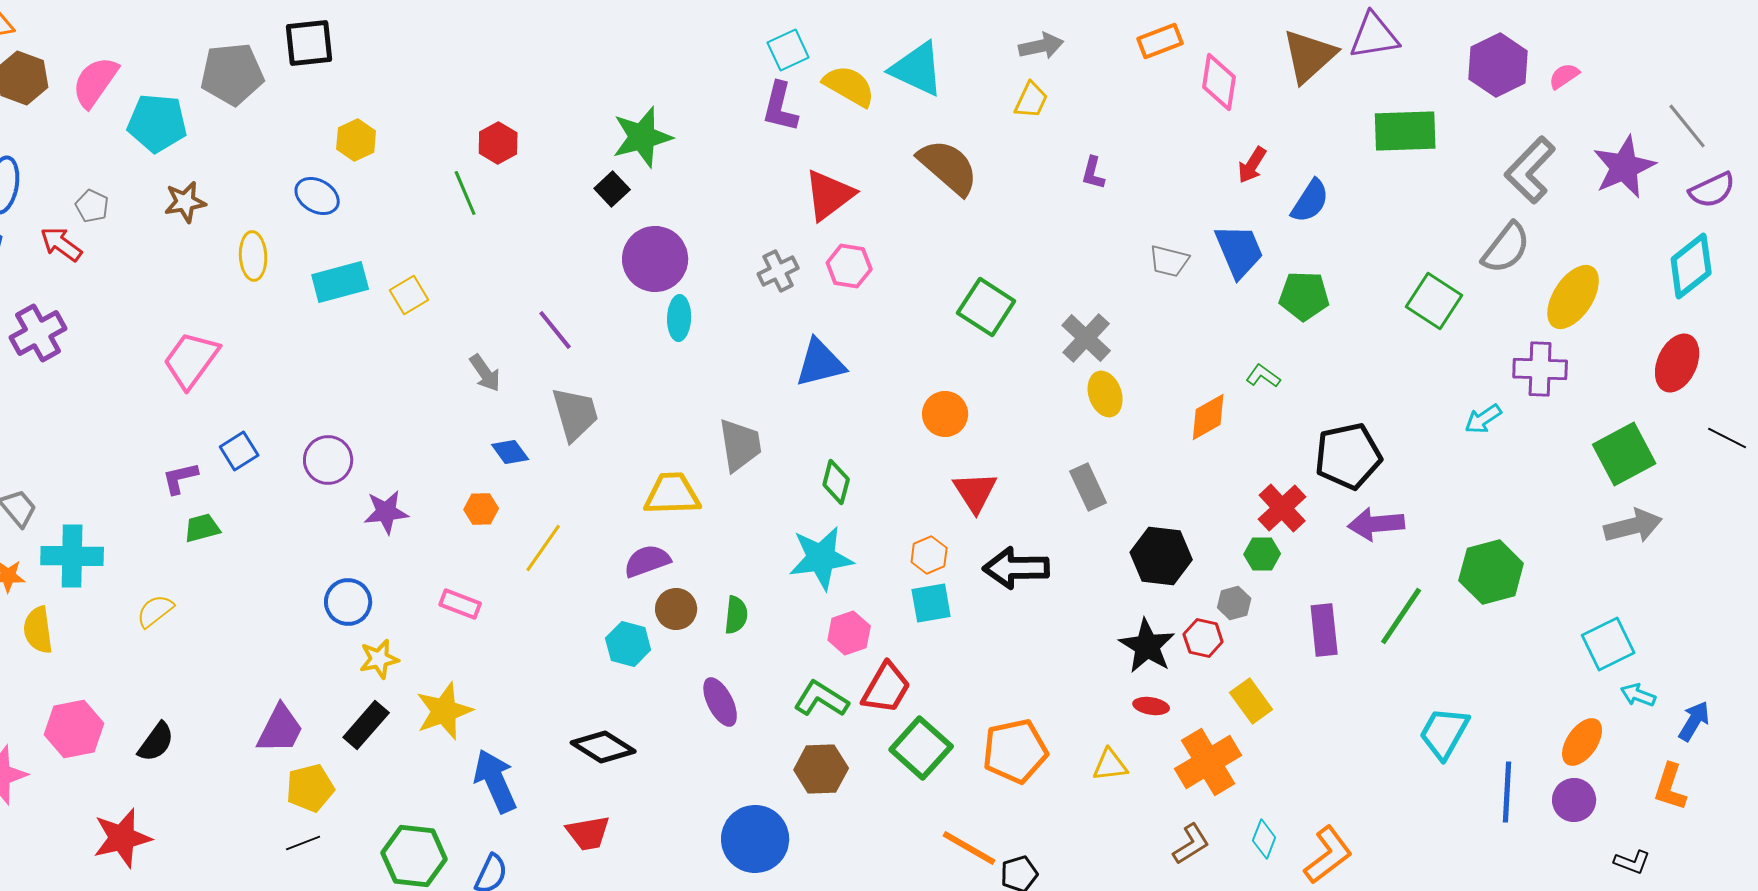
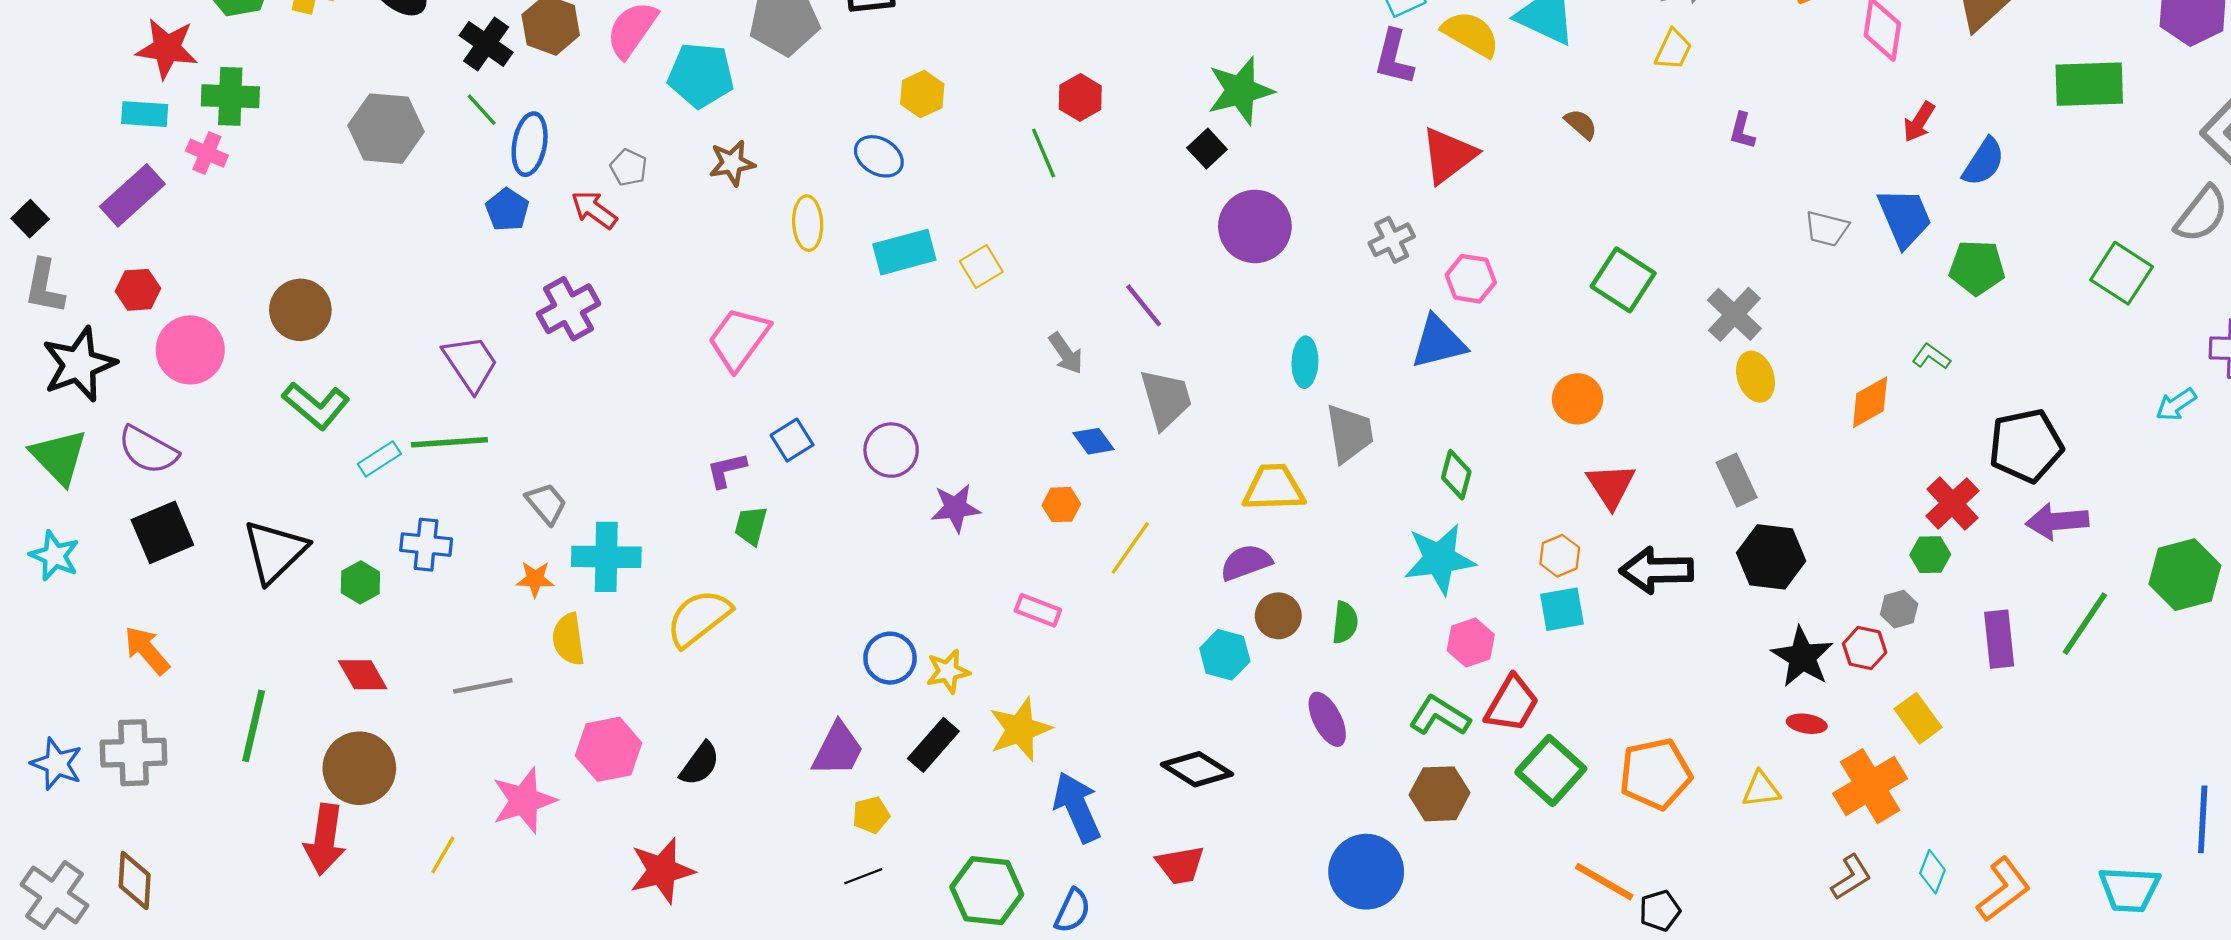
brown semicircle: (948, 167) -> (1581, 124), size x0.5
pink hexagon: (849, 266) -> (1471, 279), moved
cyan ellipse: (679, 318) -> (1305, 362), moved
green trapezoid: (202, 528) -> (751, 526), turned -60
black hexagon: (1161, 556) -> (1771, 557), moved
blue circle: (348, 602) -> (890, 658), moved
yellow semicircle: (155, 611) -> (699, 618), size x1.6
cyan trapezoid: (1444, 733) -> (2129, 889), moved, turned -116
yellow pentagon: (310, 788) -> (871, 815), size x0.7

